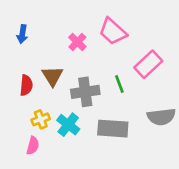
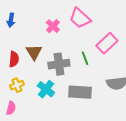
yellow cross: (41, 119) -> (17, 85), moved
pink semicircle: (33, 146) -> (11, 108), moved

